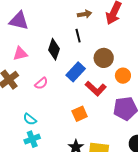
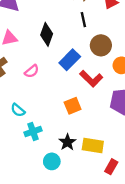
black line: (78, 36) -> (83, 20), moved
cyan cross: (32, 139) -> (33, 131), moved

